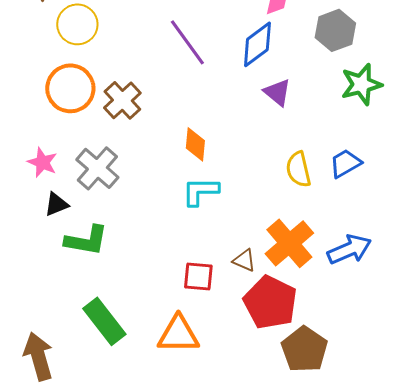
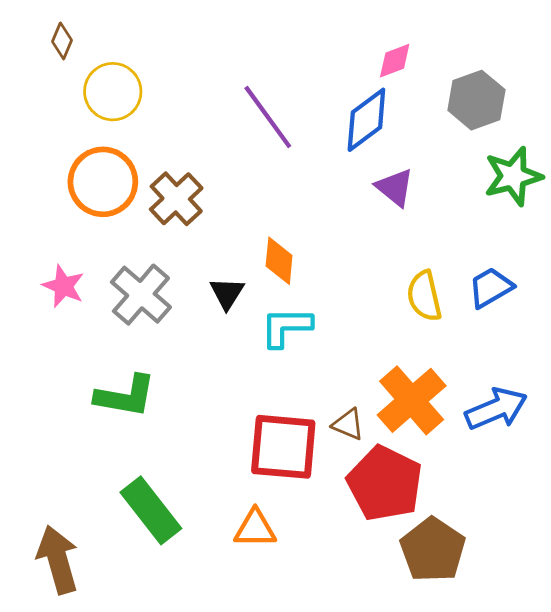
black triangle: (56, 204) -> (227, 293), moved, turned -36
red square: (198, 276) -> (283, 447), size x1.6
orange triangle: (178, 334) -> (255, 529), size x0.7

